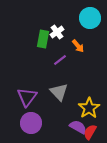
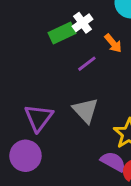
green rectangle: (43, 39) -> (62, 33), turned 54
purple circle: (31, 123) -> (25, 156), moved

